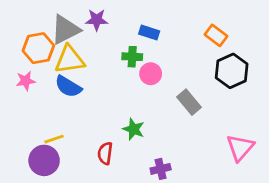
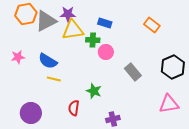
orange hexagon: (38, 48) -> (26, 14), moved
yellow triangle: (70, 60) -> (73, 30), moved
black hexagon: (232, 71) -> (173, 67), moved
yellow line: (54, 139) -> (54, 79), moved, turned 32
pink triangle: (240, 148) -> (169, 104), turned 40

